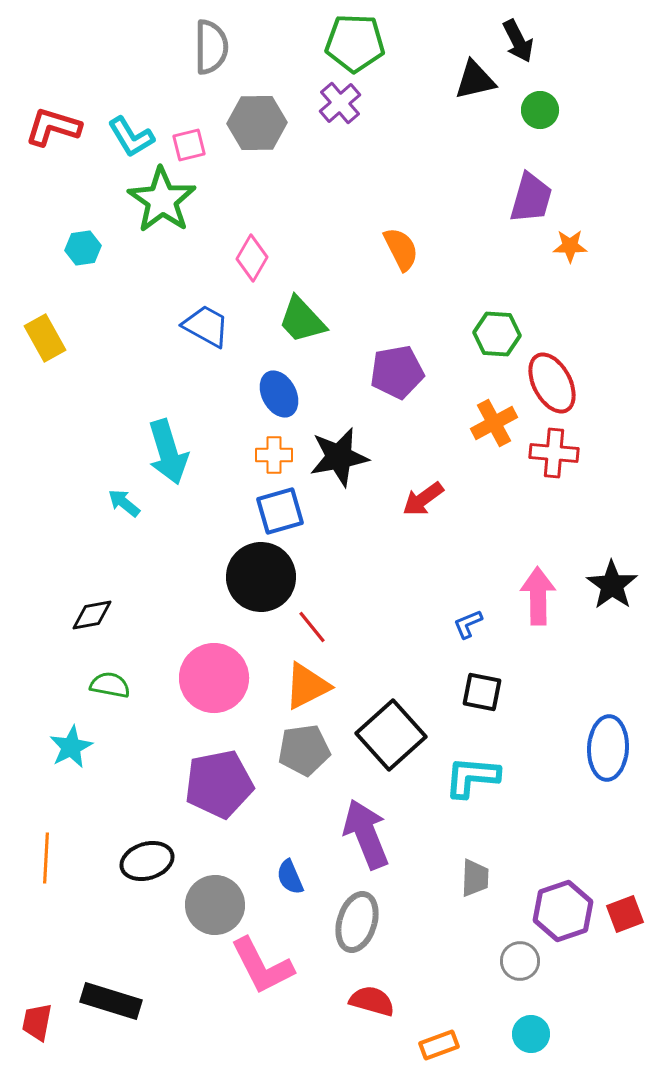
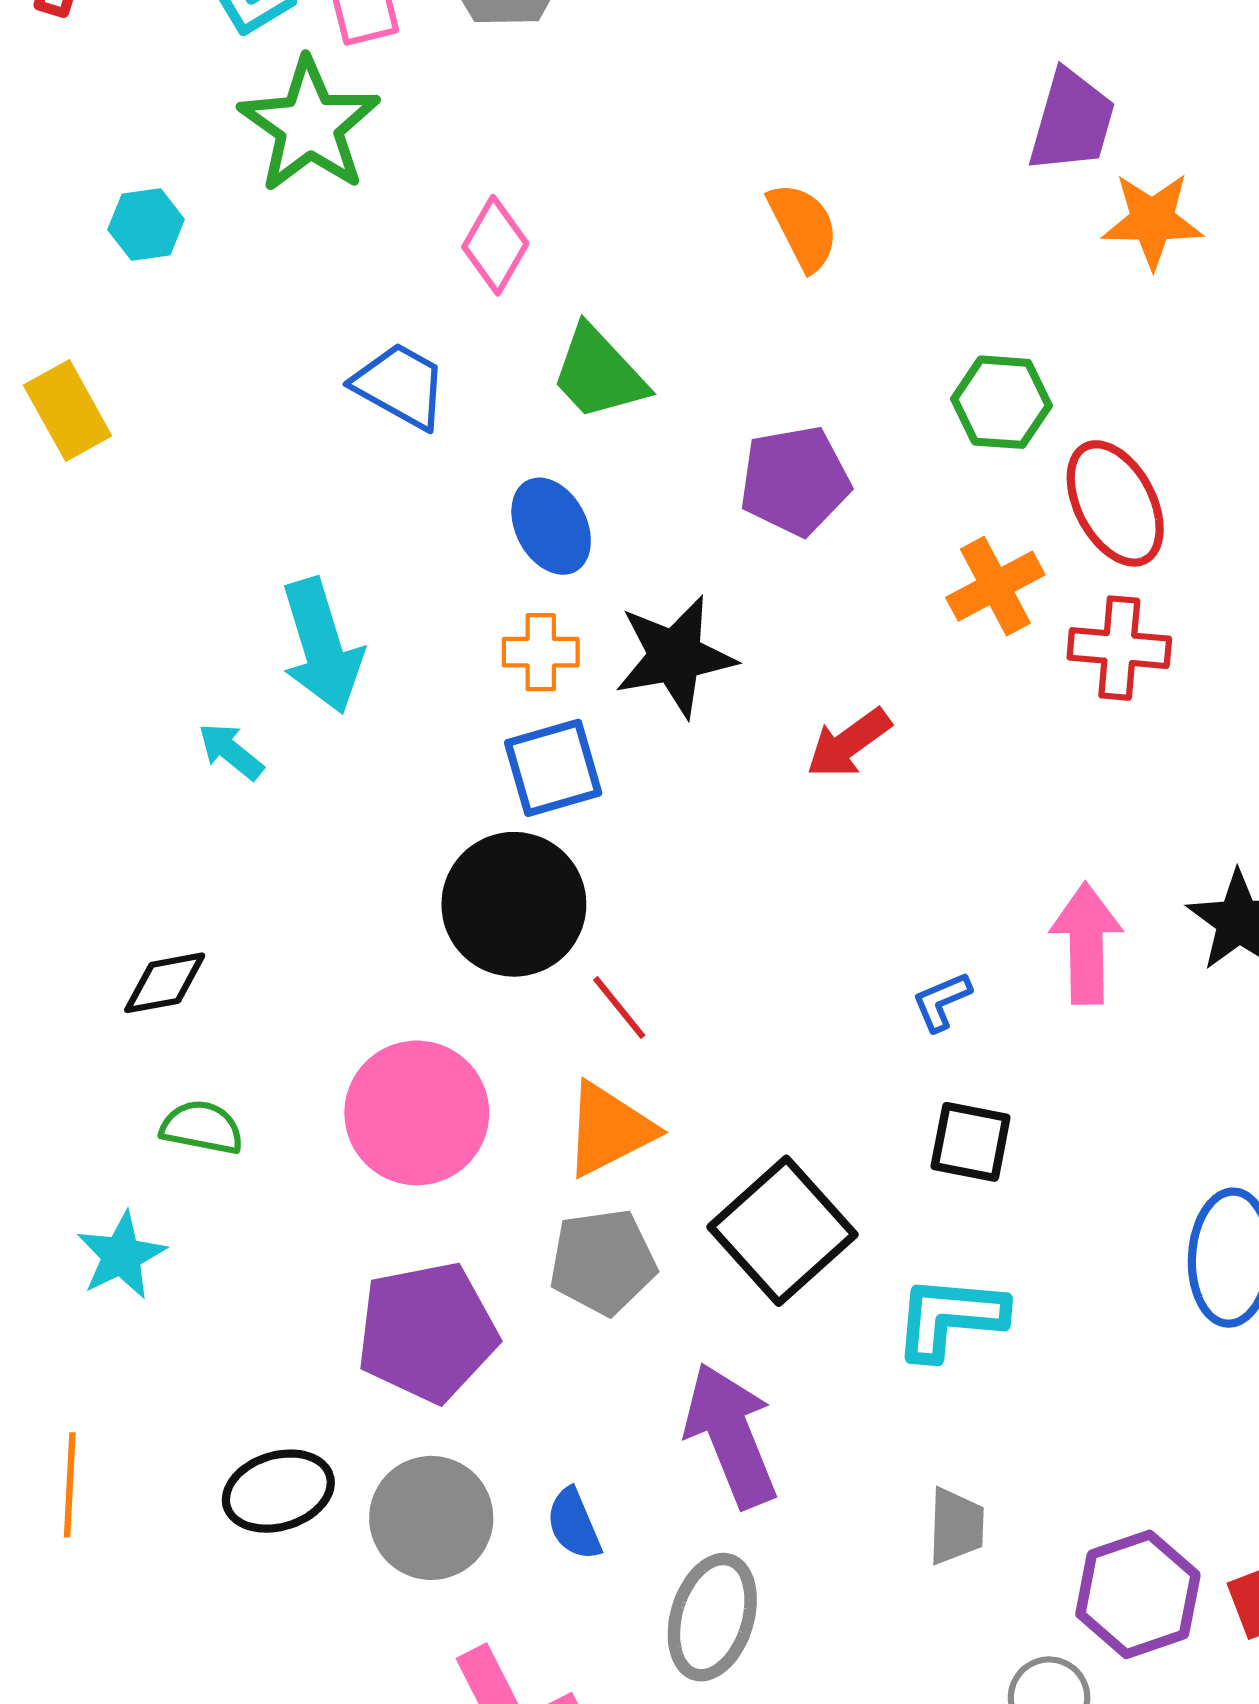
orange star: (570, 246) -> (1152, 220), size x1.4
gray circle: (215, 905) -> (431, 1518), moved

